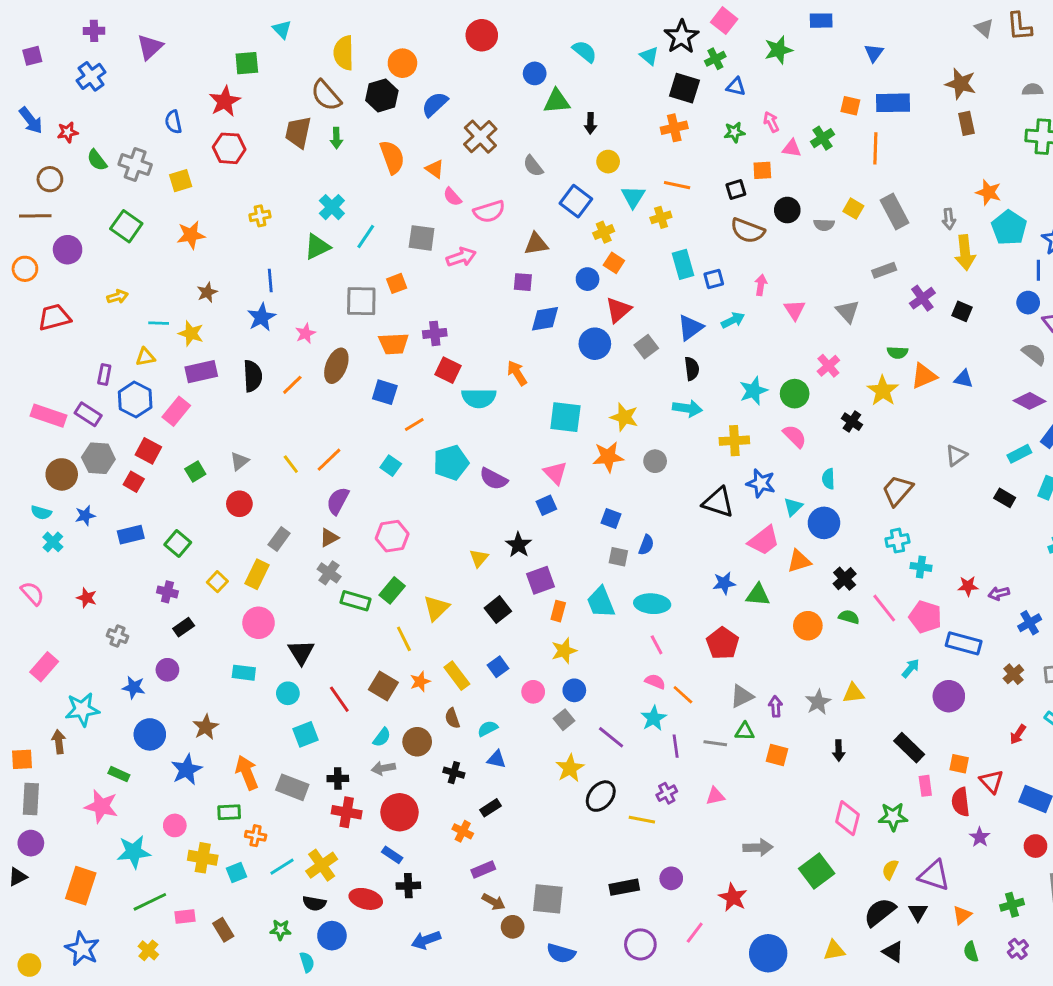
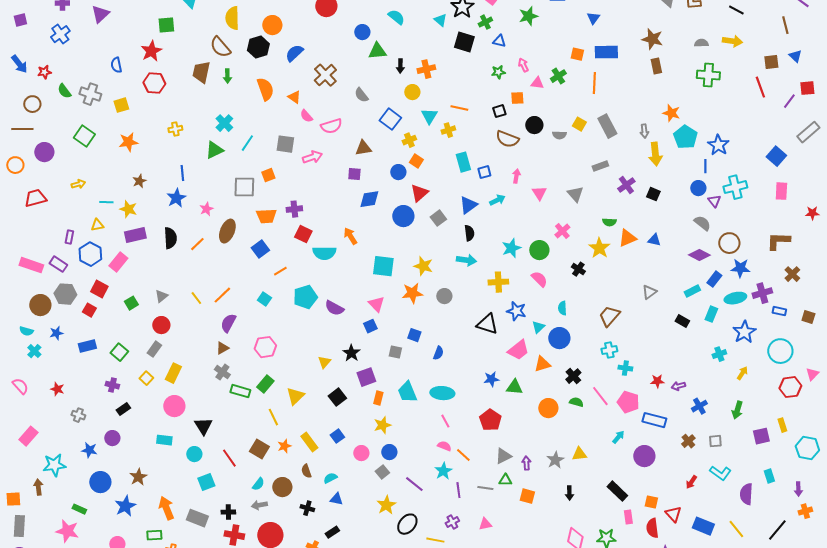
orange cross: (674, 128) -> (426, 69), moved
blue square: (385, 392) -> (260, 249), turned 36
gray rectangle: (279, 539) -> (154, 349), moved
gray square: (618, 557) -> (395, 352), moved

